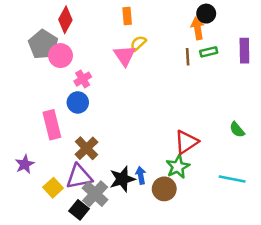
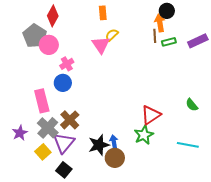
purple rectangle: (244, 51) -> (198, 41), turned 66
brown line: (188, 57) -> (155, 36), moved
purple triangle: (79, 177) -> (64, 143), turned -40
brown circle: (164, 189) -> (115, 158), moved
gray cross: (95, 194) -> (48, 128), moved

